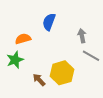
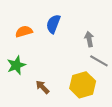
orange semicircle: (23, 39) -> (24, 32), moved
yellow hexagon: (62, 73) -> (83, 85), moved

